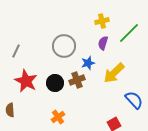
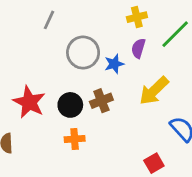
gray line: (16, 51) -> (49, 20), moved
blue star: (88, 63) -> (114, 64), moved
orange cross: (58, 117) -> (75, 139), moved, turned 32

